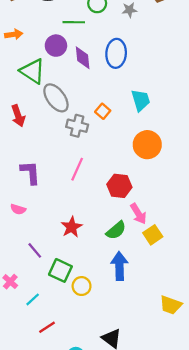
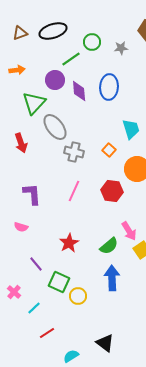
green line: (74, 22) -> (71, 59), turned -36
green triangle: (33, 71) -> (34, 103), turned 40
orange square: (103, 111) -> (109, 150), moved
red hexagon: (119, 186) -> (112, 191), moved

